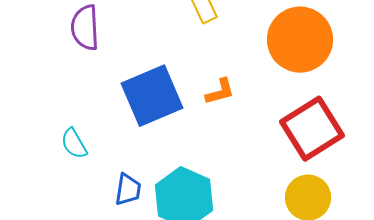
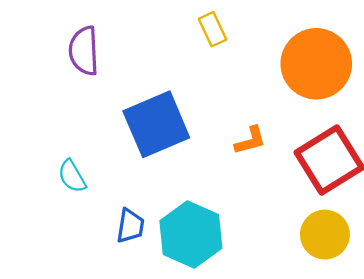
orange L-shape: (220, 92) -> (250, 141), moved

